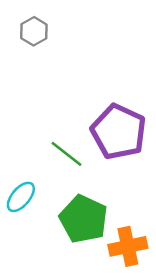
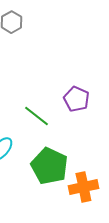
purple pentagon: (119, 132) -> (76, 99), size x0.6

